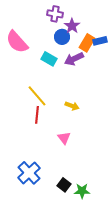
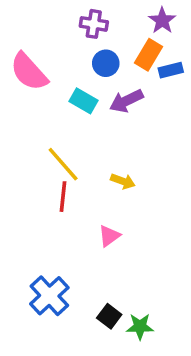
purple star: (72, 26) -> (162, 21), moved
orange rectangle: (87, 43) -> (148, 55), moved
pink triangle: (64, 138) -> (109, 236), turned 32

